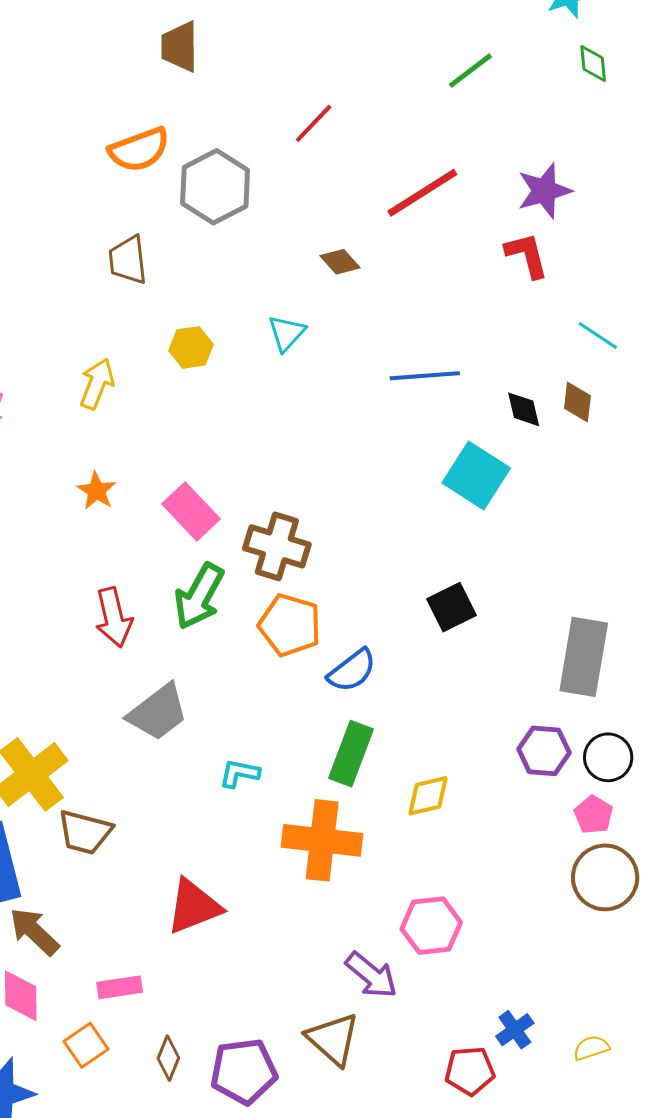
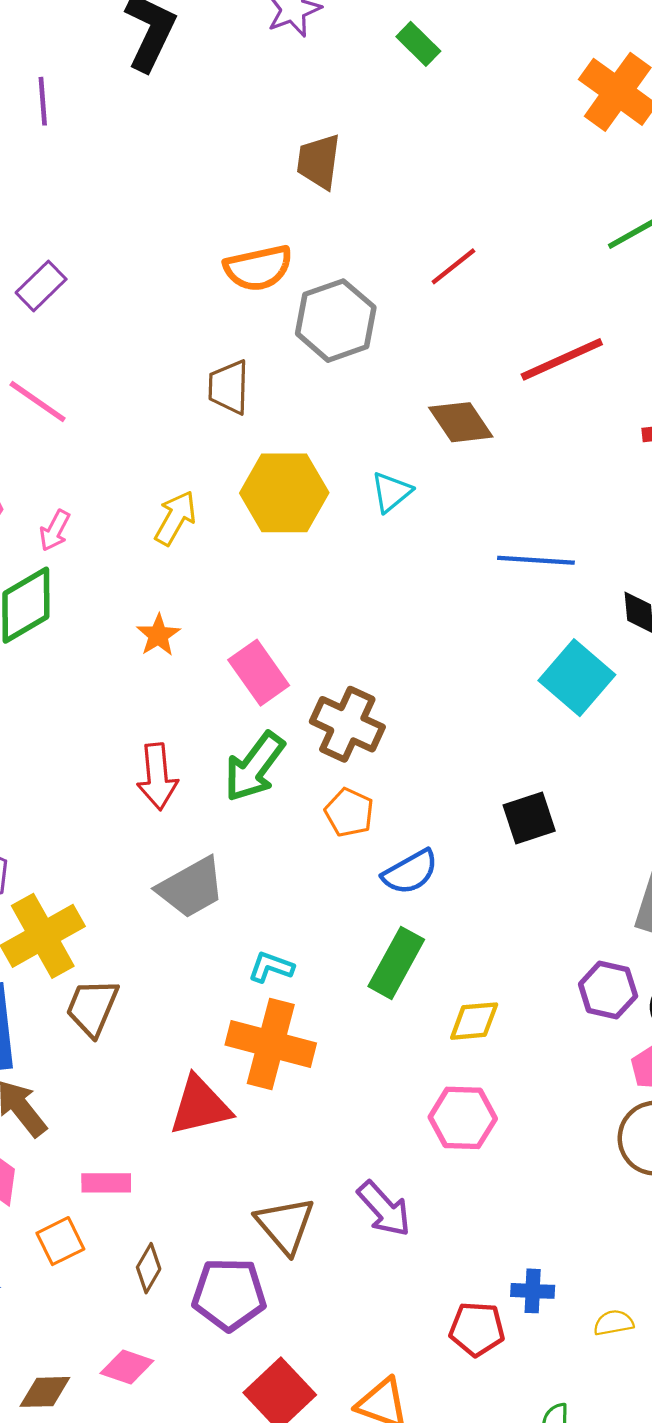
brown diamond: (340, 262) -> (461, 422), size x1.5
yellow hexagon: (191, 347) -> (284, 493), size x1.8
orange pentagon: (290, 625) -> (349, 812), size x0.7
brown trapezoid: (85, 832) -> (92, 1007), turned 90
orange cross: (322, 840) -> (271, 1044), moved
pink hexagon: (431, 926) -> (463, 1118), moved
blue cross: (515, 1030) -> (533, 1291), turned 30
brown triangle: (333, 1039) -> (285, 1225), moved

